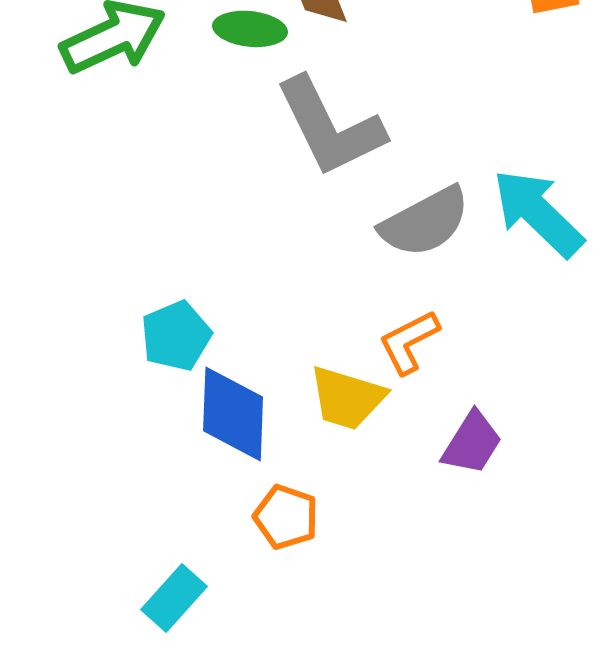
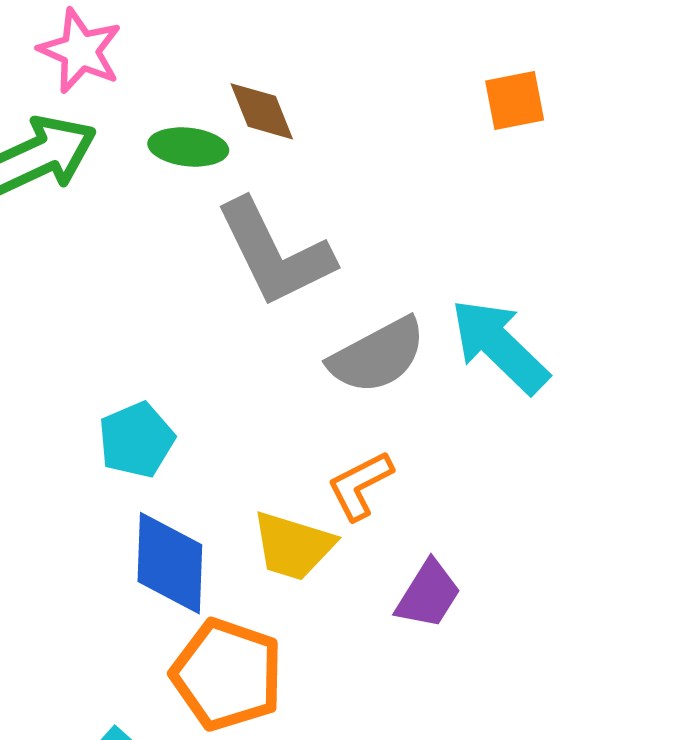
cyan pentagon: (176, 336) -> (136, 440), moved
orange pentagon: (286, 517) -> (227, 674), size x1.6

